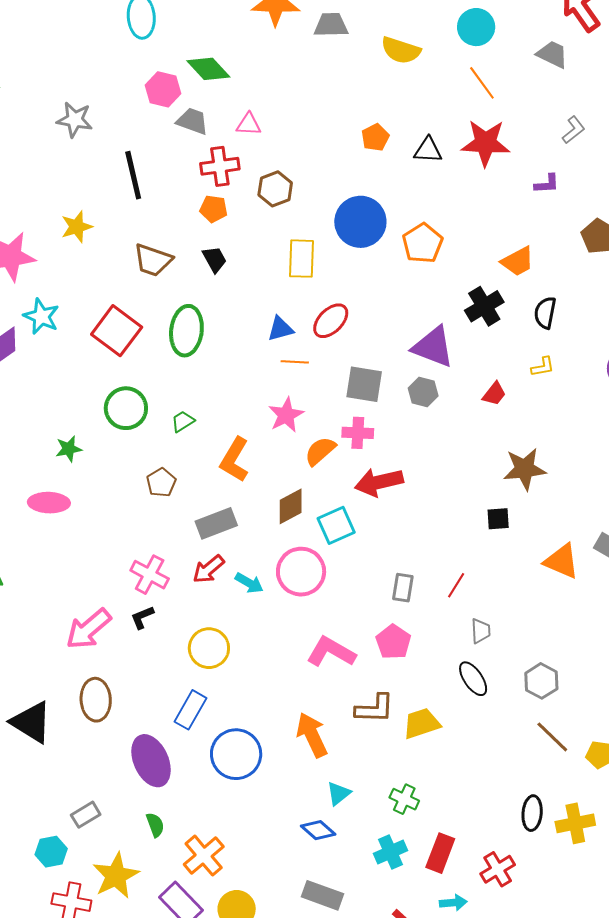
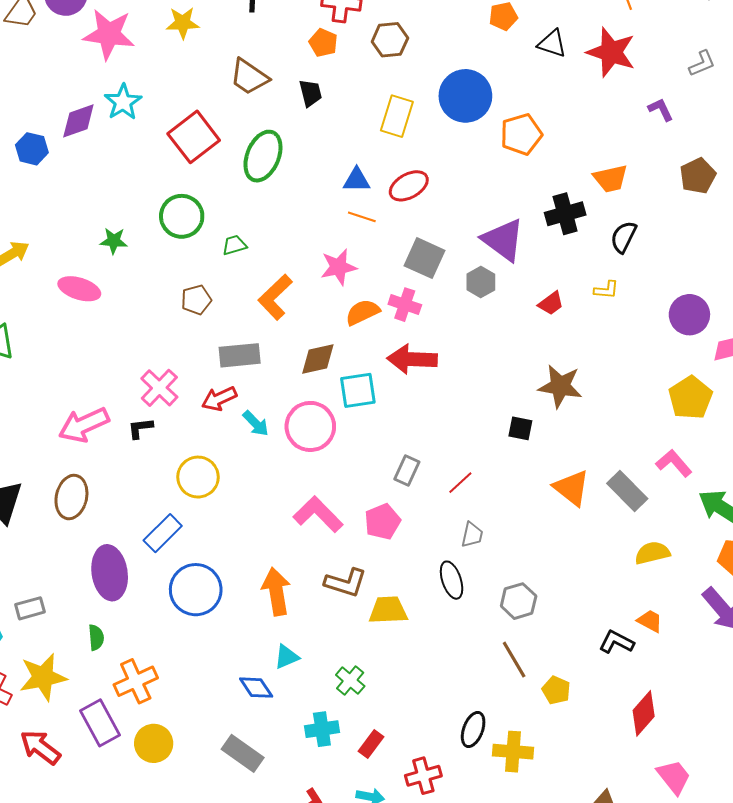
purple L-shape: (547, 184) -> (661, 110), turned -128
red rectangle: (440, 853) -> (371, 744), size x0.7

